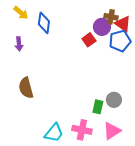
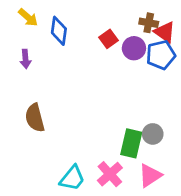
purple circle: (102, 27) -> (134, 48), moved
red square: (89, 40) -> (109, 39), moved
green rectangle: (98, 107) -> (131, 143), size x1.5
pink cross: (82, 130) -> (110, 174), turned 36

